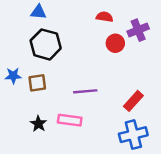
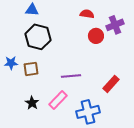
pink rectangle: (70, 120) -> (58, 100), turned -54
blue cross: (133, 135) -> (88, 112), moved

